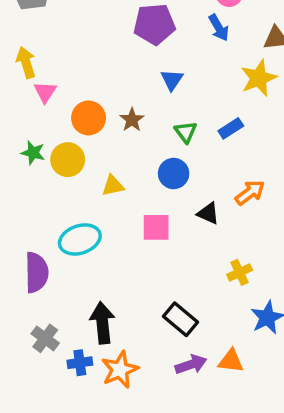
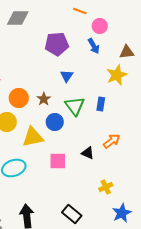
blue rectangle: (231, 128) -> (101, 104), turned -48
green triangle: (186, 132) -> (75, 106), size x1.5
blue circle: (174, 174) -> (55, 122), moved
yellow triangle: (113, 186) -> (33, 137), size x1.6

